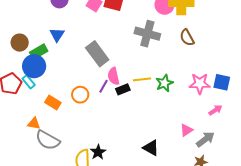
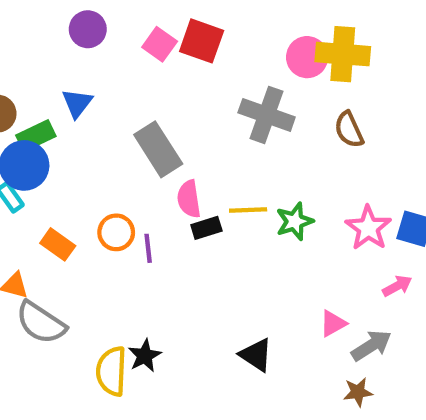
pink star: (200, 84) -> (368, 228), turned 30
purple line: (103, 86) -> (148, 248), moved, turned -40

